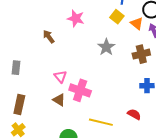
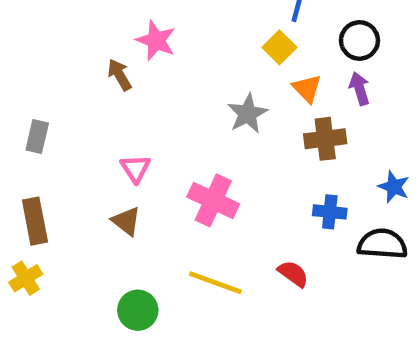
pink star: (76, 18) -> (156, 40), moved
orange triangle: (137, 23) -> (307, 88), moved
pink cross: (80, 90) -> (213, 200), moved
brown rectangle: (19, 104) -> (35, 221), turned -30

